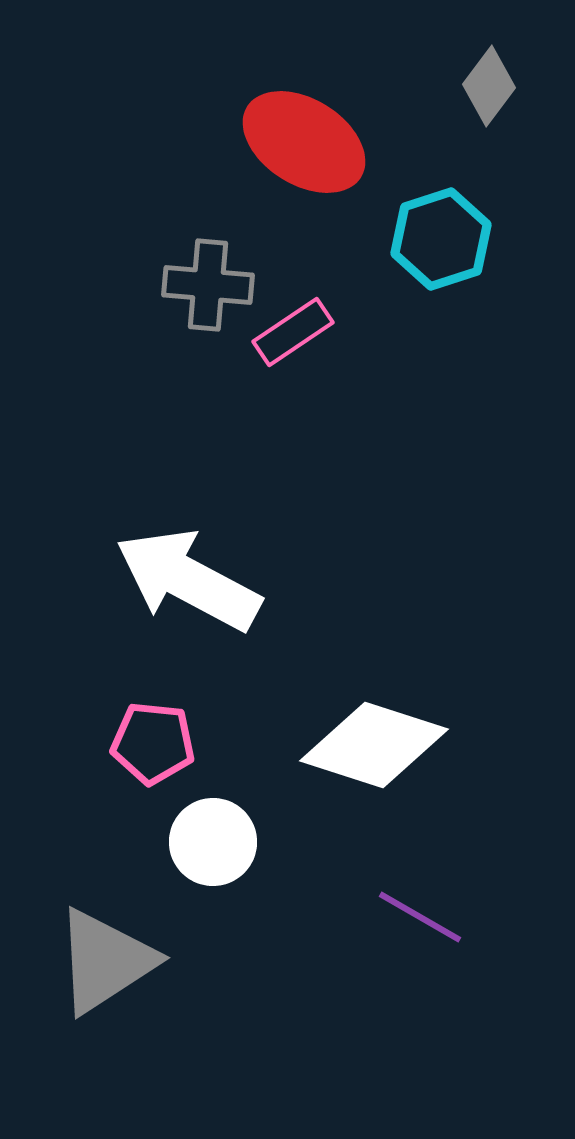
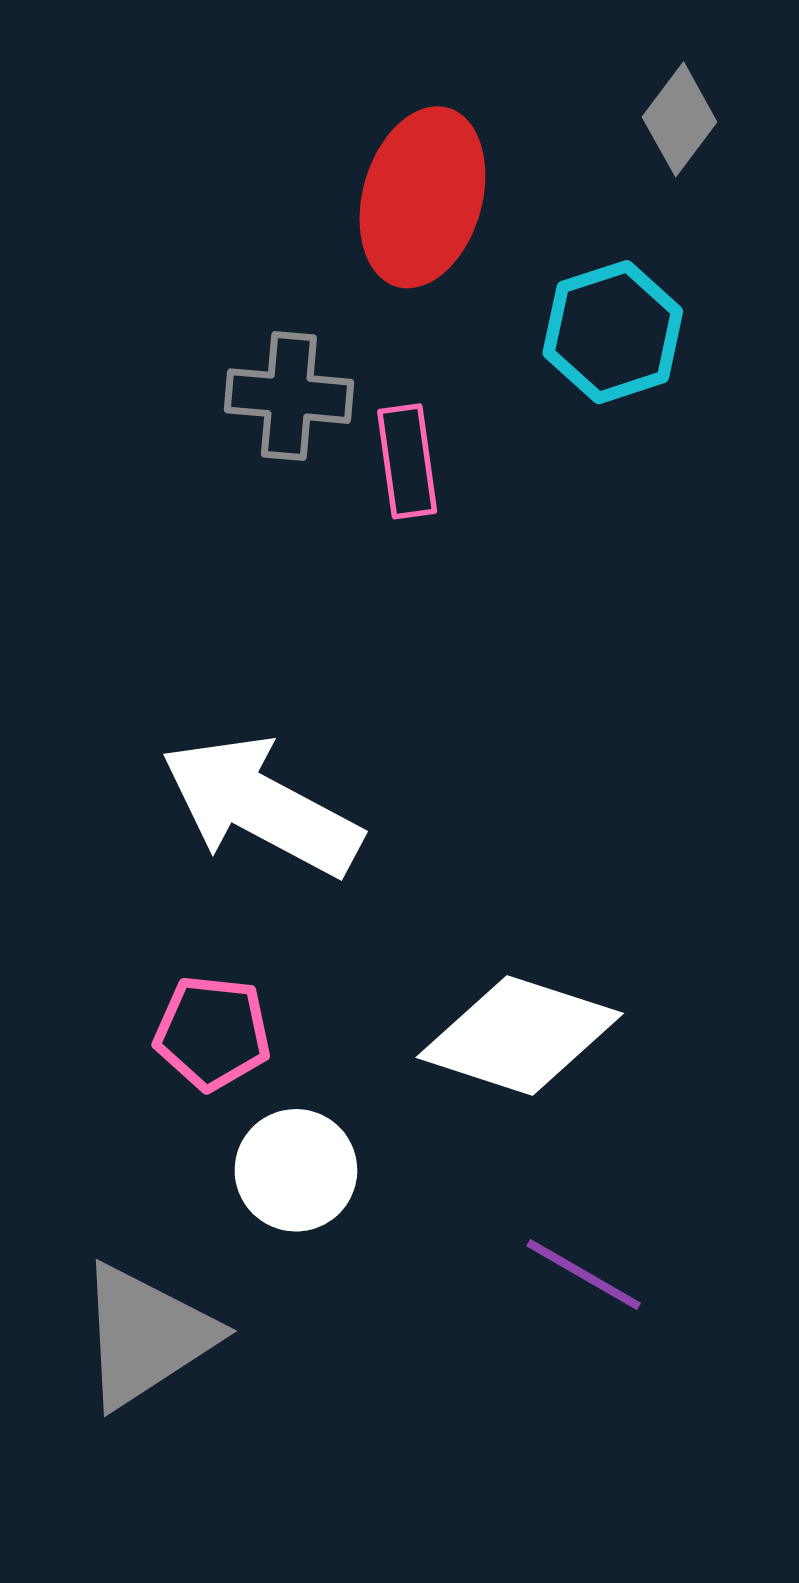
red ellipse: (304, 142) -> (422, 197), turned 74
pink rectangle: (293, 332) -> (407, 461), turned -64

